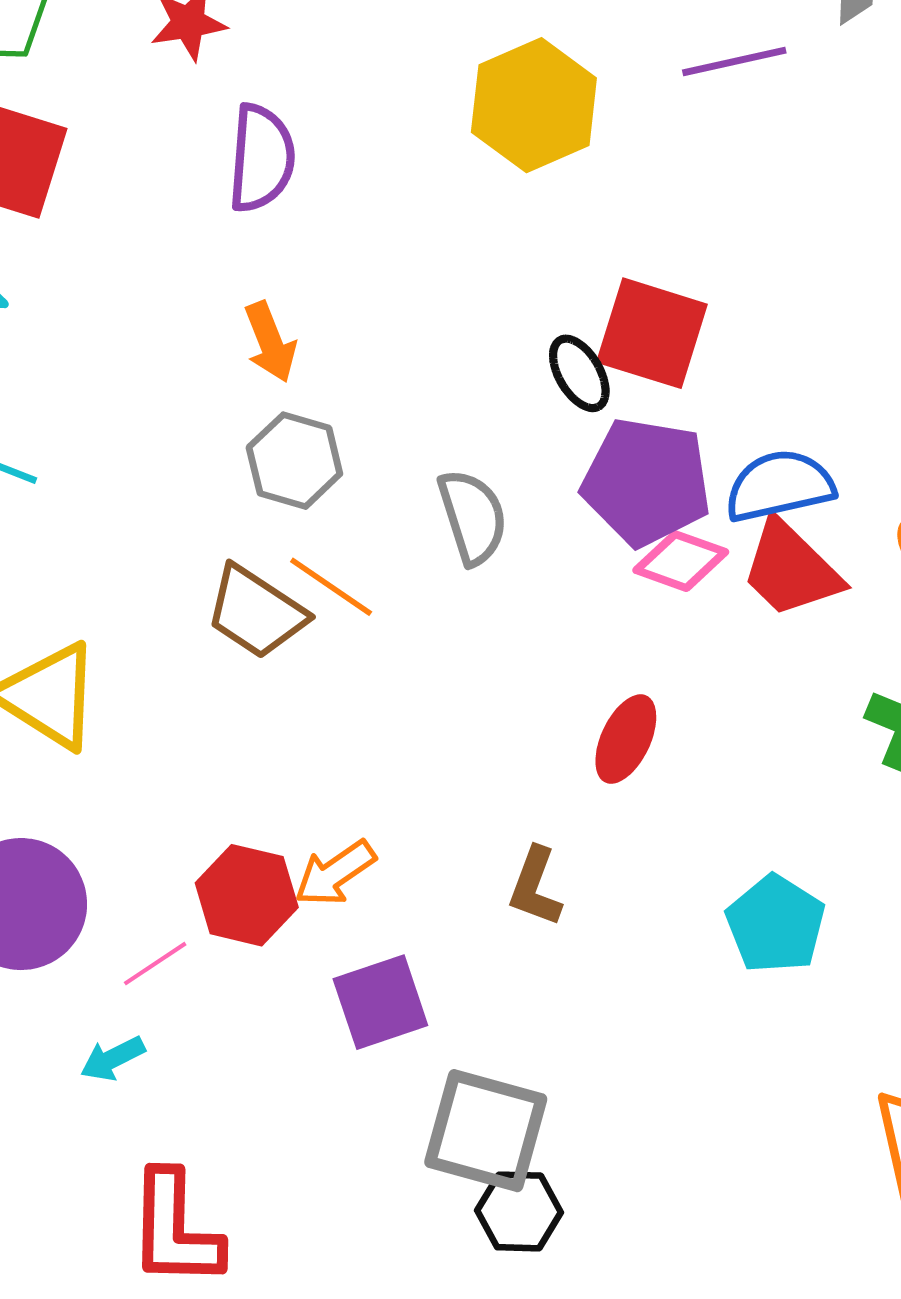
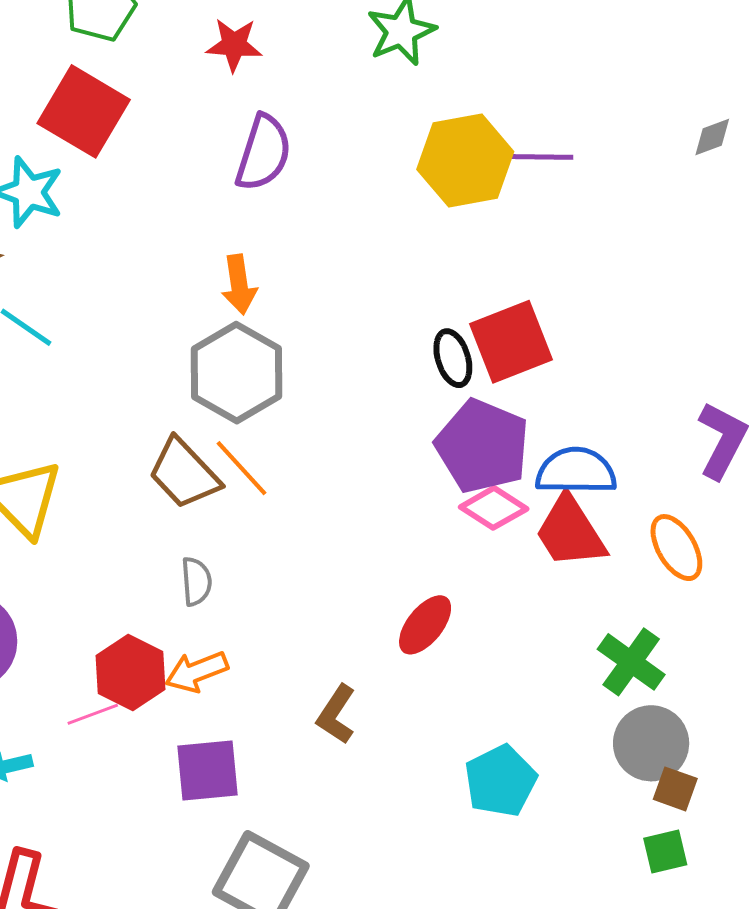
purple line: (734, 61) -> (535, 157), moved
red square: (652, 333) -> (511, 342), turned 38
gray hexagon: (294, 461) -> (237, 373), size x1.4
gray semicircle: (473, 517) -> (196, 581), moved, size x0.7
pink line: (155, 964) -> (93, 714), moved

